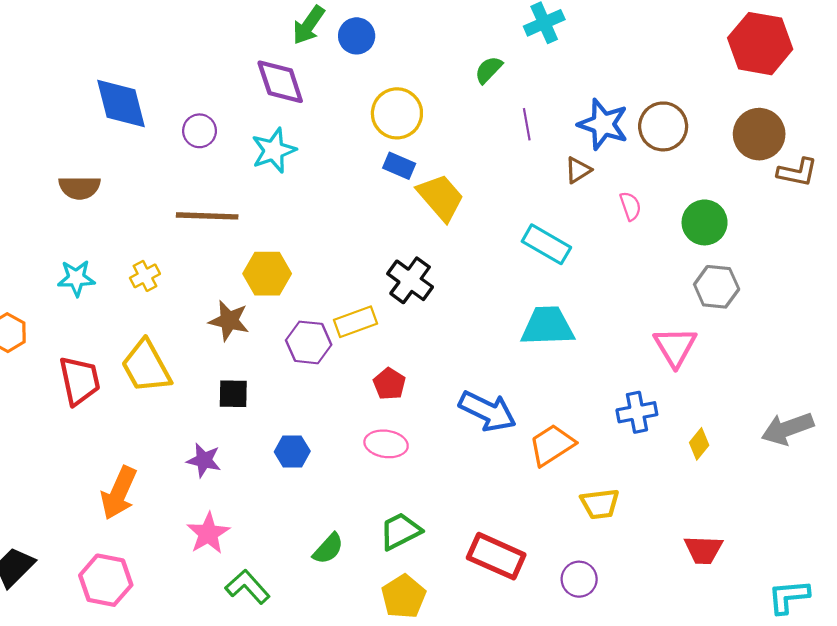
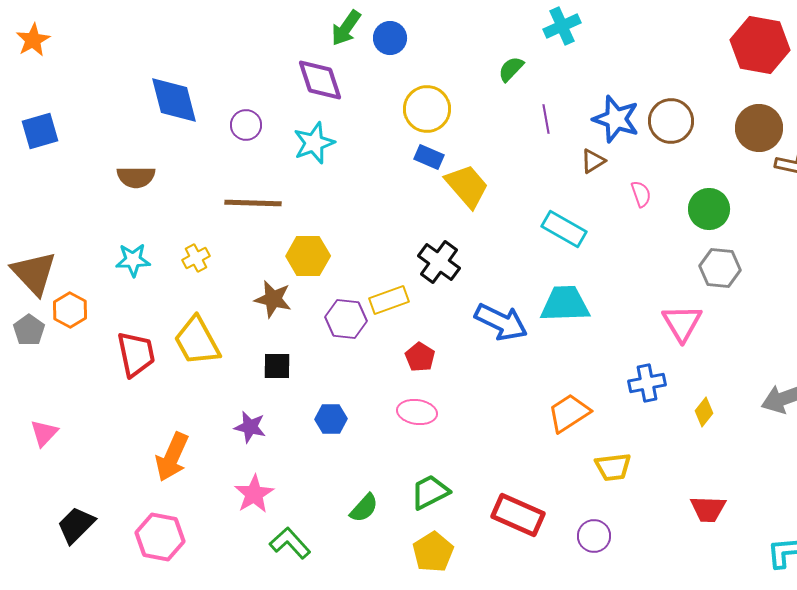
blue arrow: (487, 411) -> (501, 322), moved

